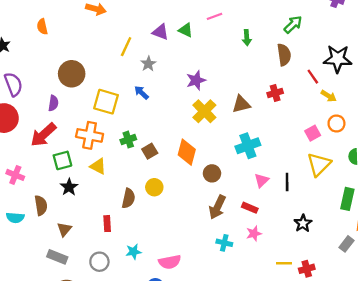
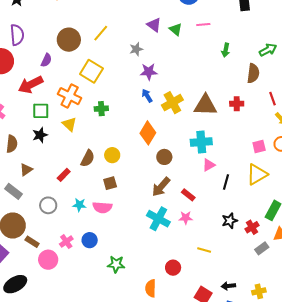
yellow line: (126, 47) -> (101, 33), moved
purple star: (196, 80) -> (149, 72), moved
blue arrow: (141, 93) -> (147, 96), moved
brown triangle: (241, 104) -> (205, 105), size x1.4
brown square: (150, 151) -> (110, 183), moved
pink triangle: (262, 180) -> (209, 165), moved
red rectangle: (107, 224) -> (64, 175), turned 32
cyan cross: (224, 243) -> (158, 219), size x1.6
pink semicircle: (170, 262) -> (102, 207), moved
red cross: (307, 269) -> (252, 227), moved, turned -32

